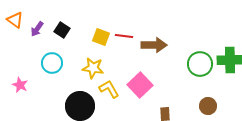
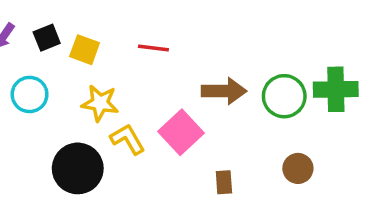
black square: (62, 30) -> (47, 38), turned 35
yellow square: (101, 37) -> (85, 50), moved
brown arrow: (154, 45) -> (224, 91), moved

